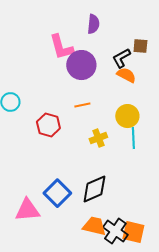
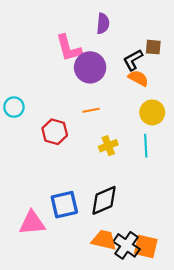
yellow circle: (127, 116) -> (152, 112), moved
blue square: (57, 193) -> (64, 205), turned 32

